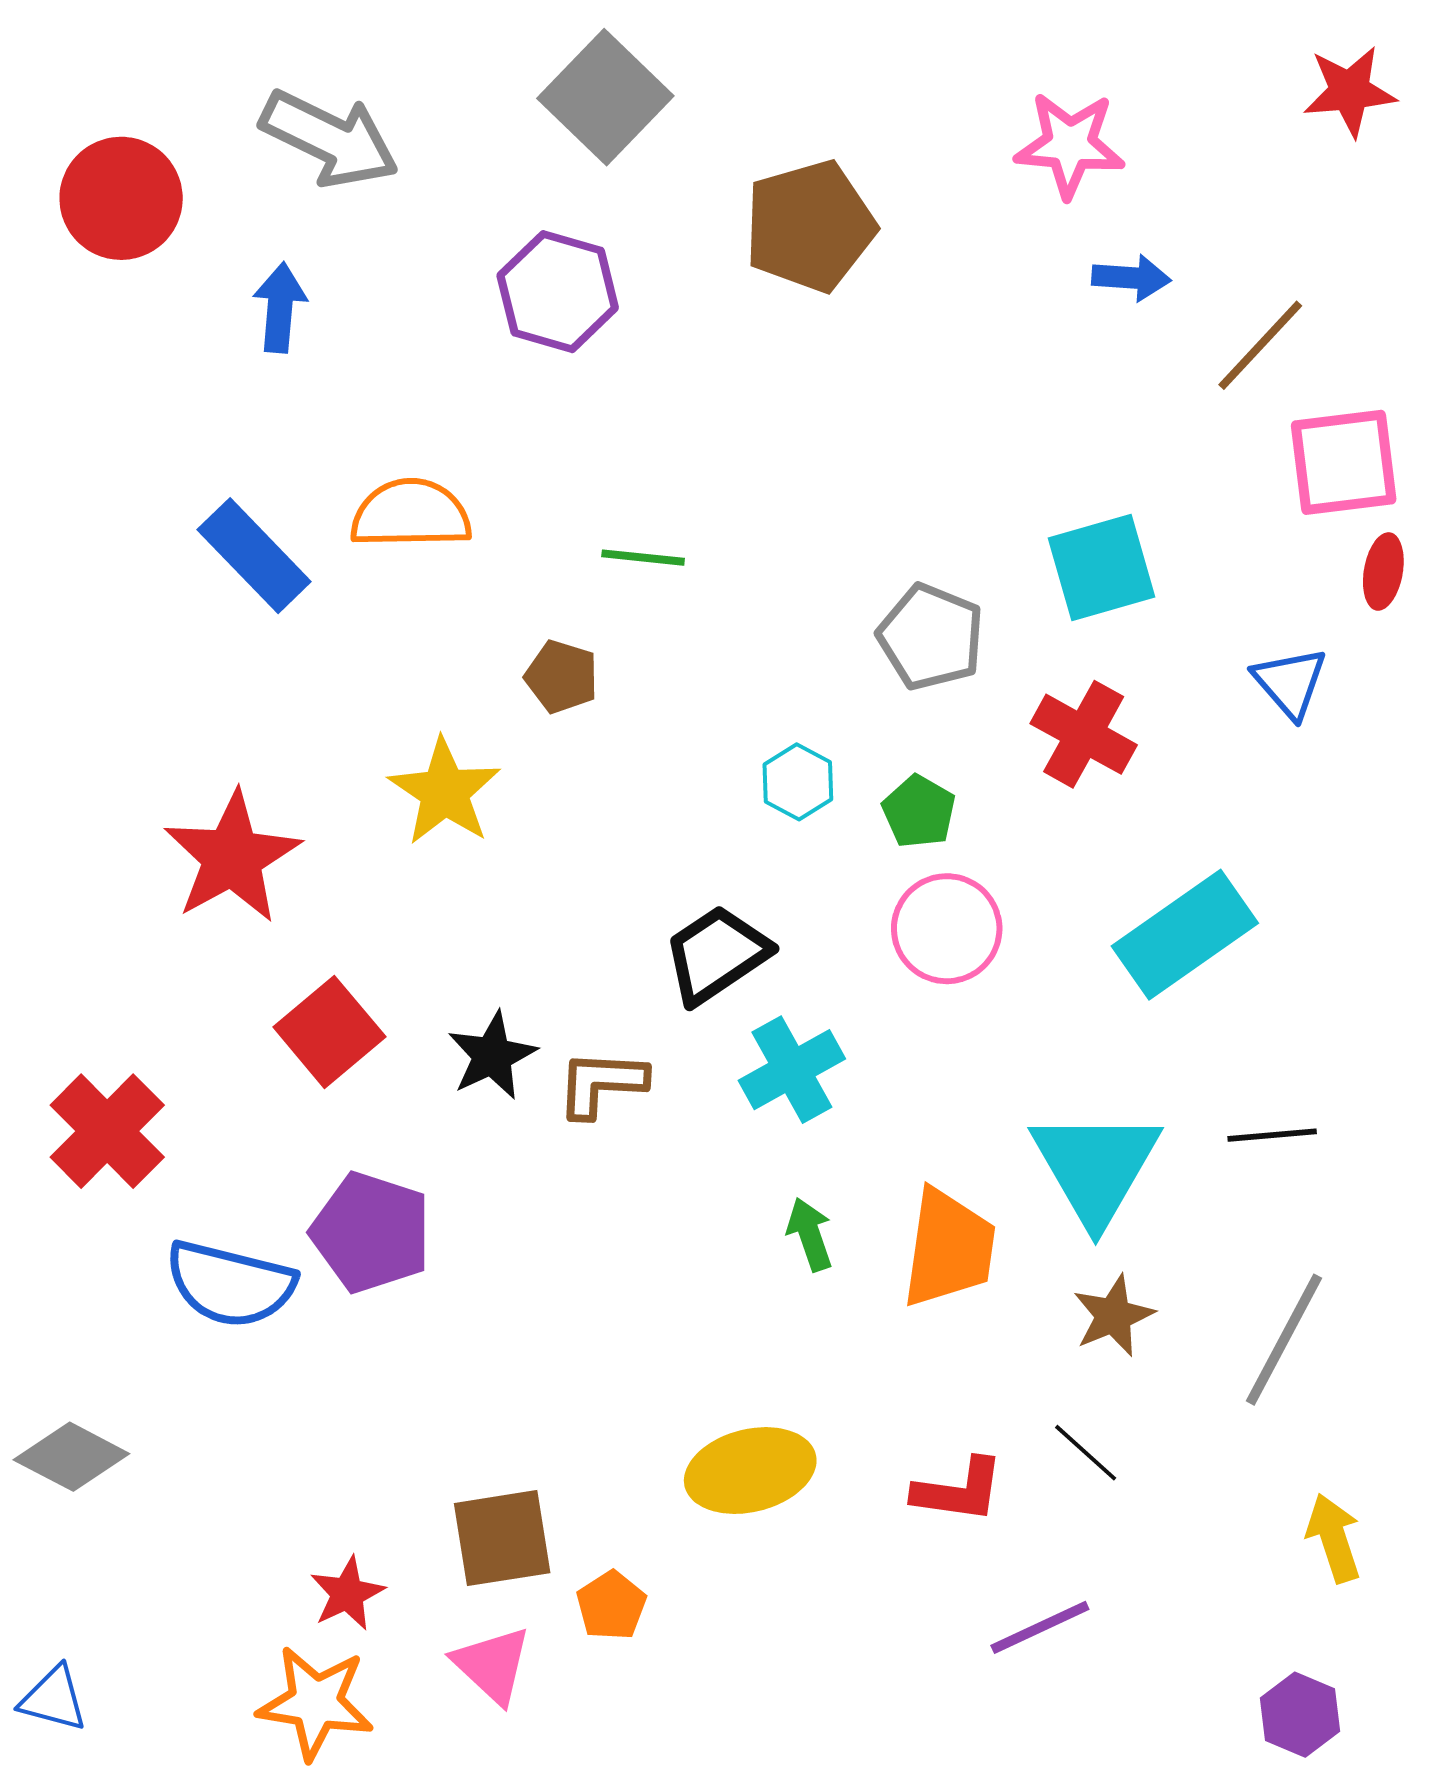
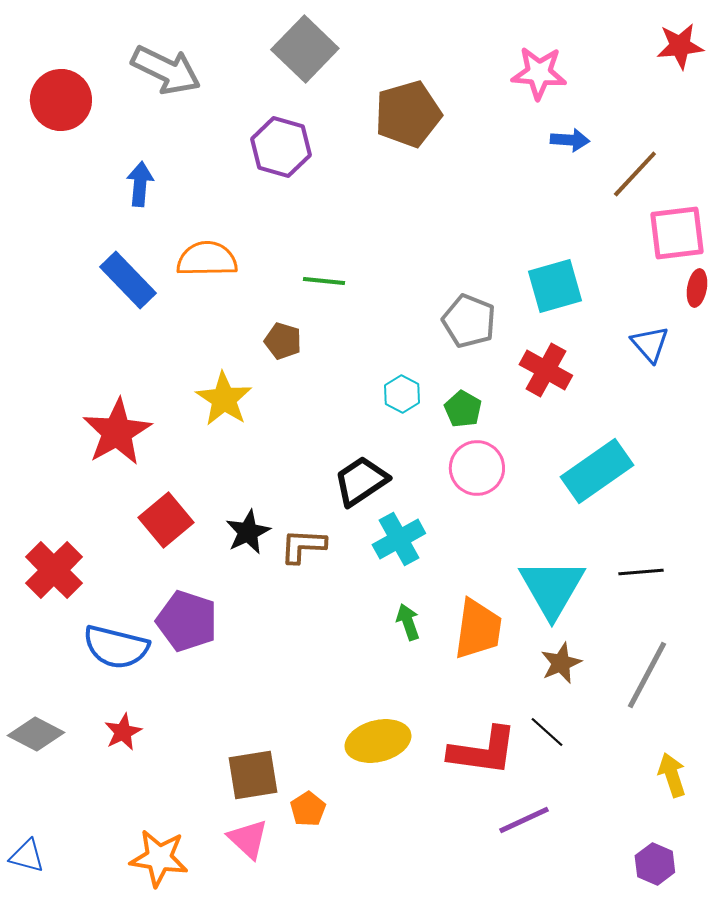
blue arrow: (280, 307) -> (140, 184), moved
red L-shape: (959, 1490) -> (483, 751), size x1.5
red star: (347, 1594) -> (123, 732), moved

